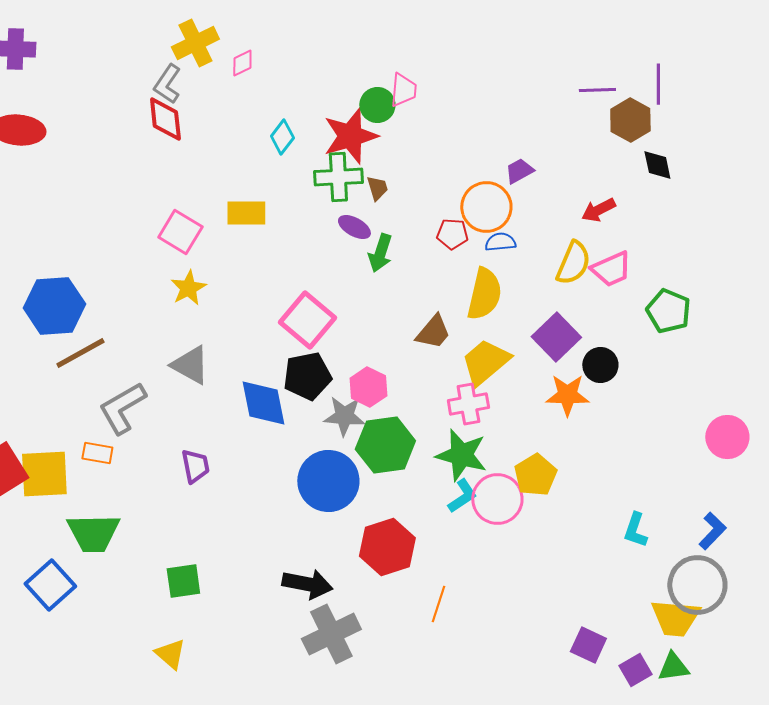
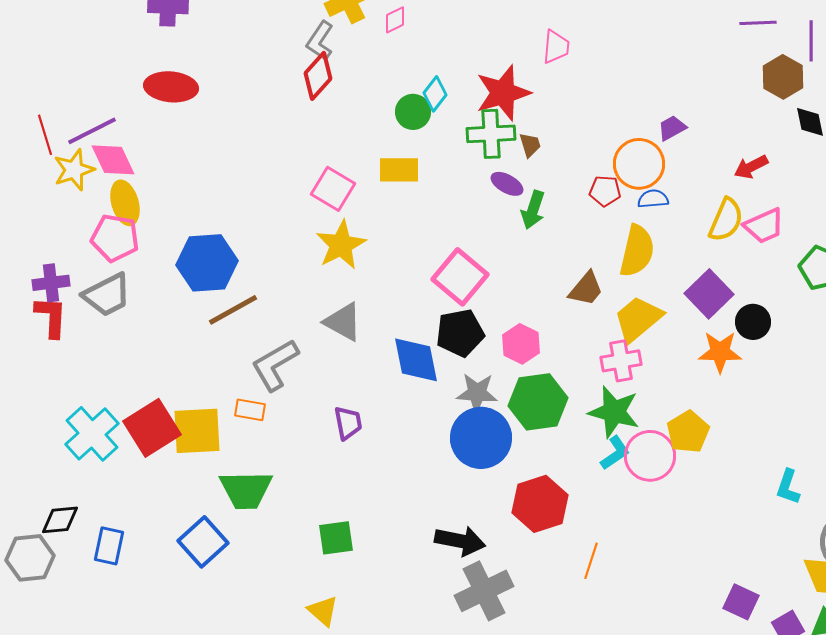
purple line: (597, 90) -> (758, 23), moved
green circle: (377, 105) -> (413, 112), moved
red diamond: (165, 119) -> (318, 76), turned 48
yellow star: (188, 288) -> (341, 245), size x1.4
gray star: (344, 416) -> (477, 393), moved

